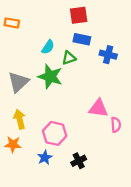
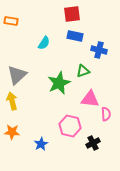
green triangle: (69, 58) -> (83, 71), moved
green star: (50, 77) -> (59, 83), moved, turned 30
yellow arrow: (20, 119) -> (12, 101), moved
pink hexagon: (55, 133) -> (70, 126), moved
black cross: (79, 161) -> (93, 143), moved

